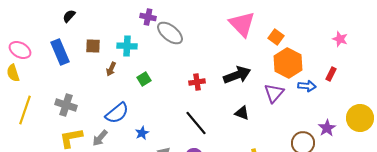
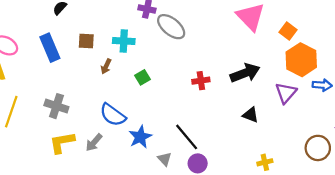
blue semicircle: (117, 113) -> (113, 115), turned 75
black line: (196, 123) -> (187, 137), moved
blue star: (142, 133) -> (140, 137), size x1.5

